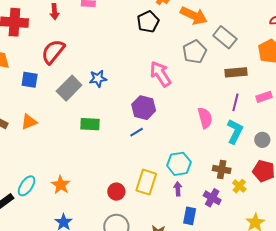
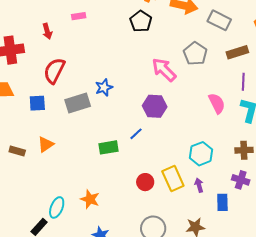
gray pentagon: (195, 52) -> (195, 54), moved
gray rectangle: (69, 88) -> (78, 103), turned 40
green rectangle: (90, 124) -> (108, 147), moved
blue line: (137, 132) -> (136, 134), moved
yellow rectangle: (146, 182) -> (173, 178), turned -30
purple arrow: (178, 189) -> (199, 185), moved
red circle: (116, 192) -> (145, 182), moved

